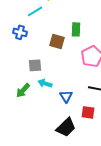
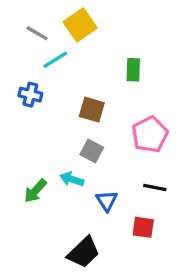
green rectangle: (76, 29) -> (133, 70), moved
gray square: (35, 65) -> (92, 151), moved, turned 32
black trapezoid: (66, 127) -> (83, 252), moved

